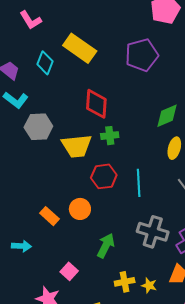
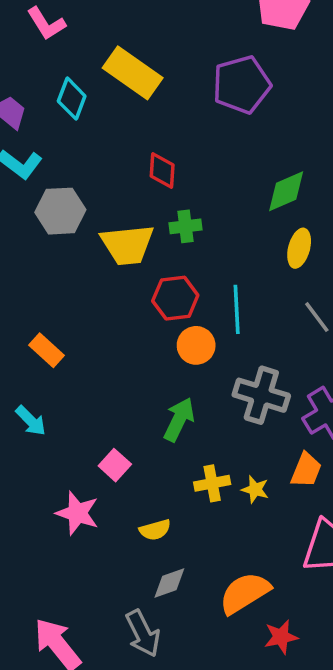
red diamond: (96, 104) -> (162, 171), size x0.7
orange circle: (80, 209) -> (196, 345), moved
orange rectangle: (50, 216) -> (46, 350), moved
cyan arrow: (21, 246) -> (31, 421), turned 42

